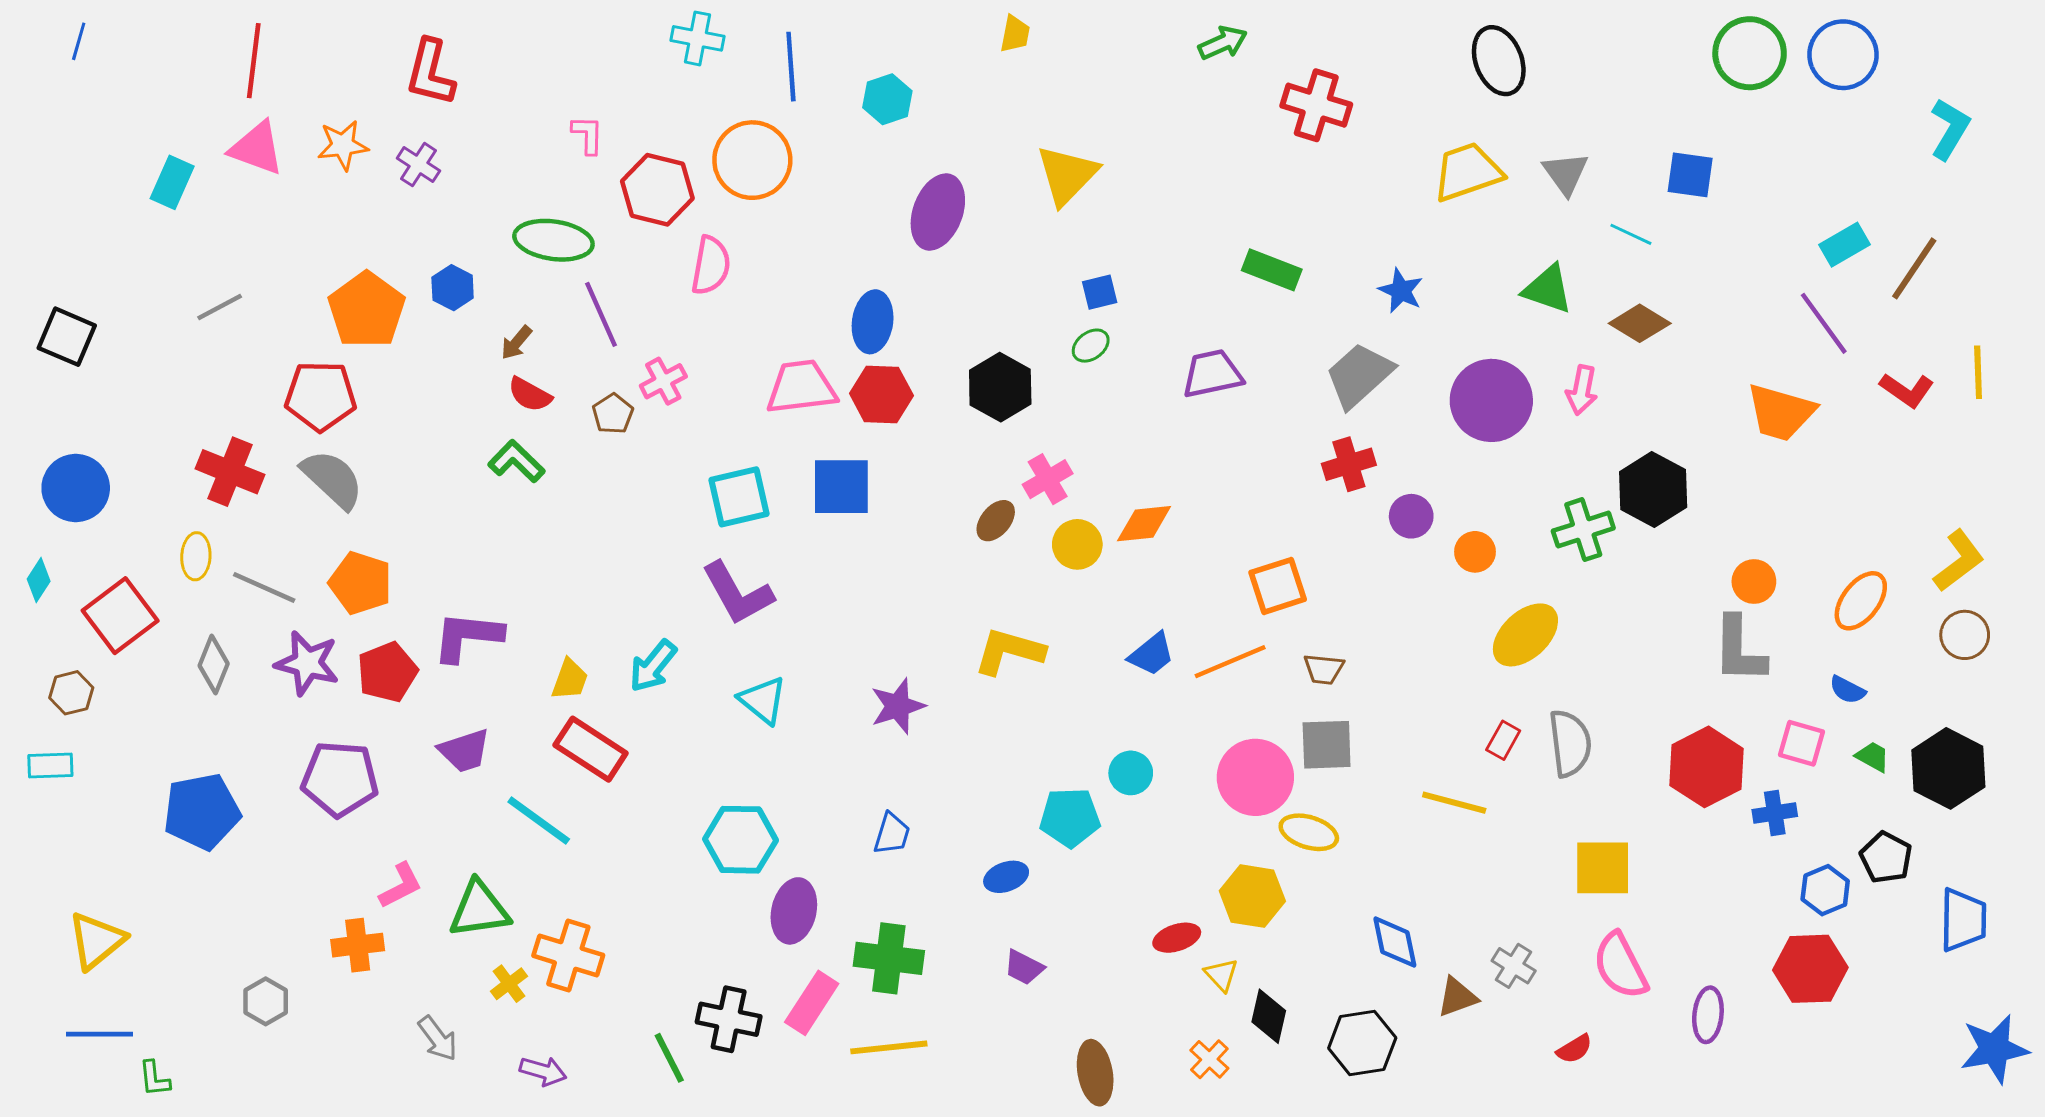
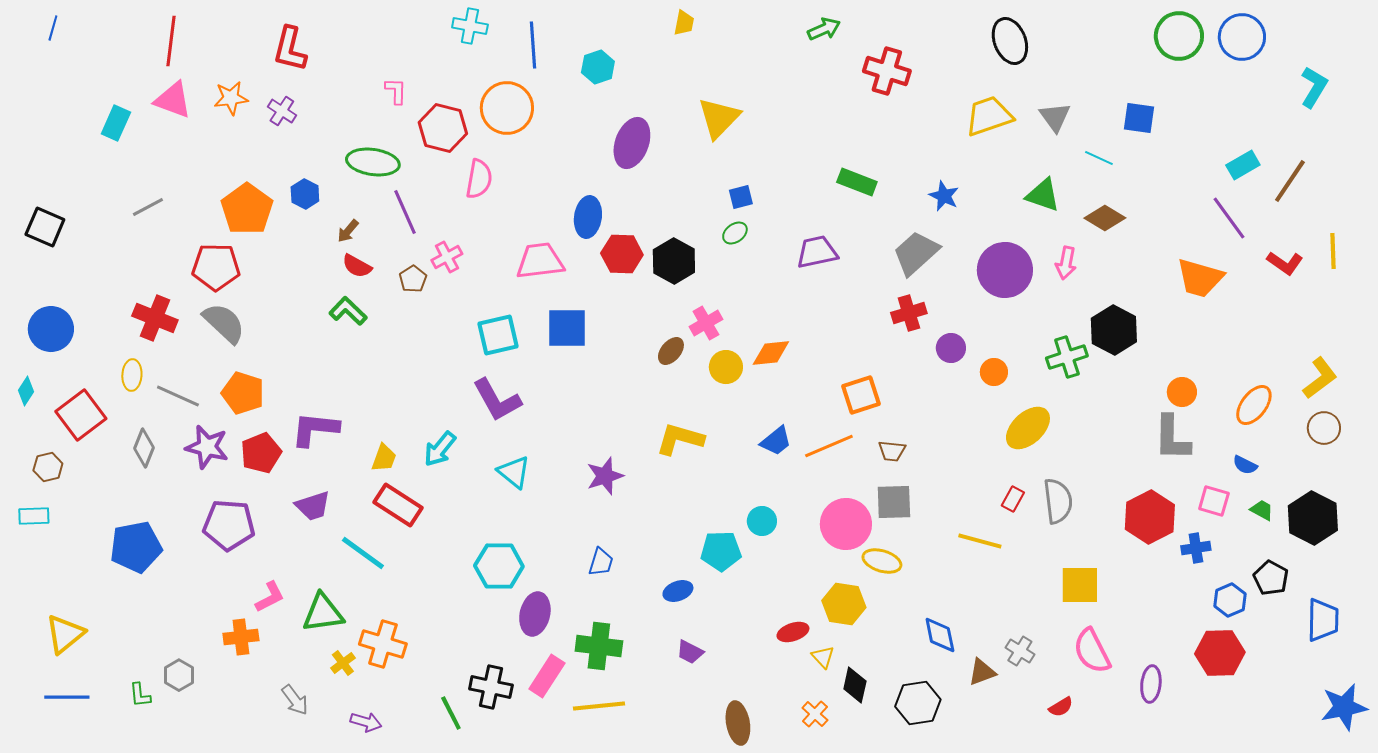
red hexagon: (881, 395) -> (622, 254), moved
green L-shape: (154, 1079) -> (140, 695), moved

